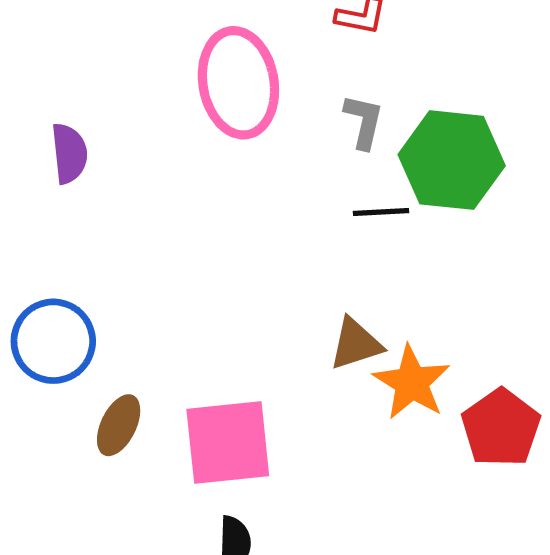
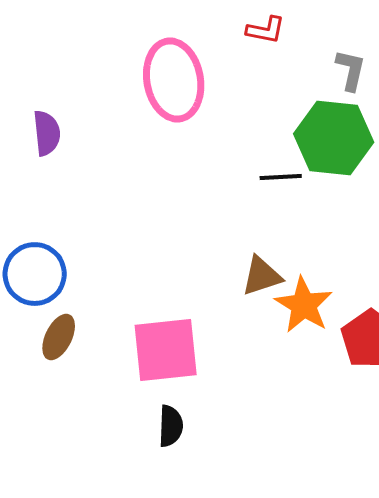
gray L-shape: (364, 121) -> (351, 70), moved
brown ellipse: (119, 425) -> (59, 337), moved

